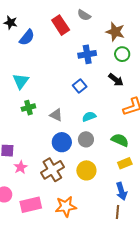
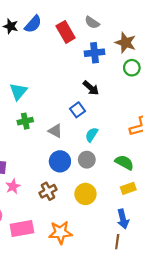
blue semicircle: (27, 37) -> (33, 24), moved
blue cross: (87, 54) -> (95, 53), moved
black arrow: (116, 80) -> (91, 88), moved
blue square: (80, 86) -> (77, 110), moved
cyan semicircle: (89, 117) -> (92, 135), turned -40
brown cross: (52, 170) -> (48, 191), size x0.7

